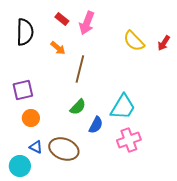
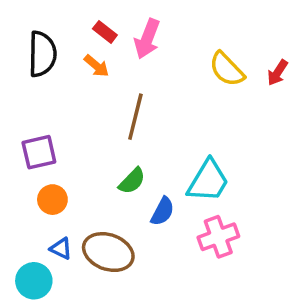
orange arrow: (58, 48) -> (96, 66), moved

